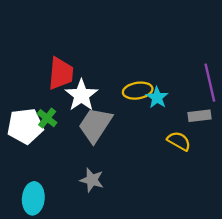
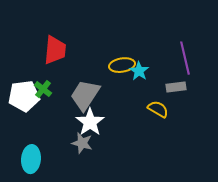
white star: (81, 95) -> (90, 122), moved

